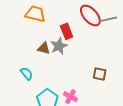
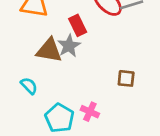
brown triangle: (44, 48) -> (49, 50), size x1.5

